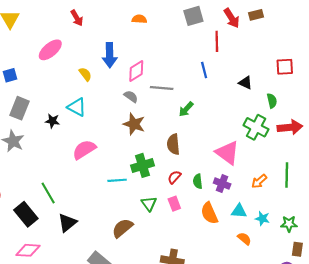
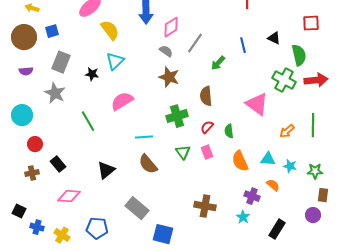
blue line: (204, 70) -> (243, 45), moved
yellow semicircle: (85, 74) -> (110, 30), moved, size x1.5
gray line: (162, 88) -> (195, 43), turned -60
green semicircle: (272, 101) -> (299, 55), size x1.5
cyan triangle: (77, 107) -> (115, 61), turned 48
cyan line: (117, 180) -> (144, 137), moved
purple cross: (222, 183) -> (252, 196), moved
green line: (48, 193) -> (88, 121), moved
black rectangle: (26, 214) -> (58, 164), moved, size x0.7
brown semicircle: (122, 228) -> (148, 164), moved, turned -90

